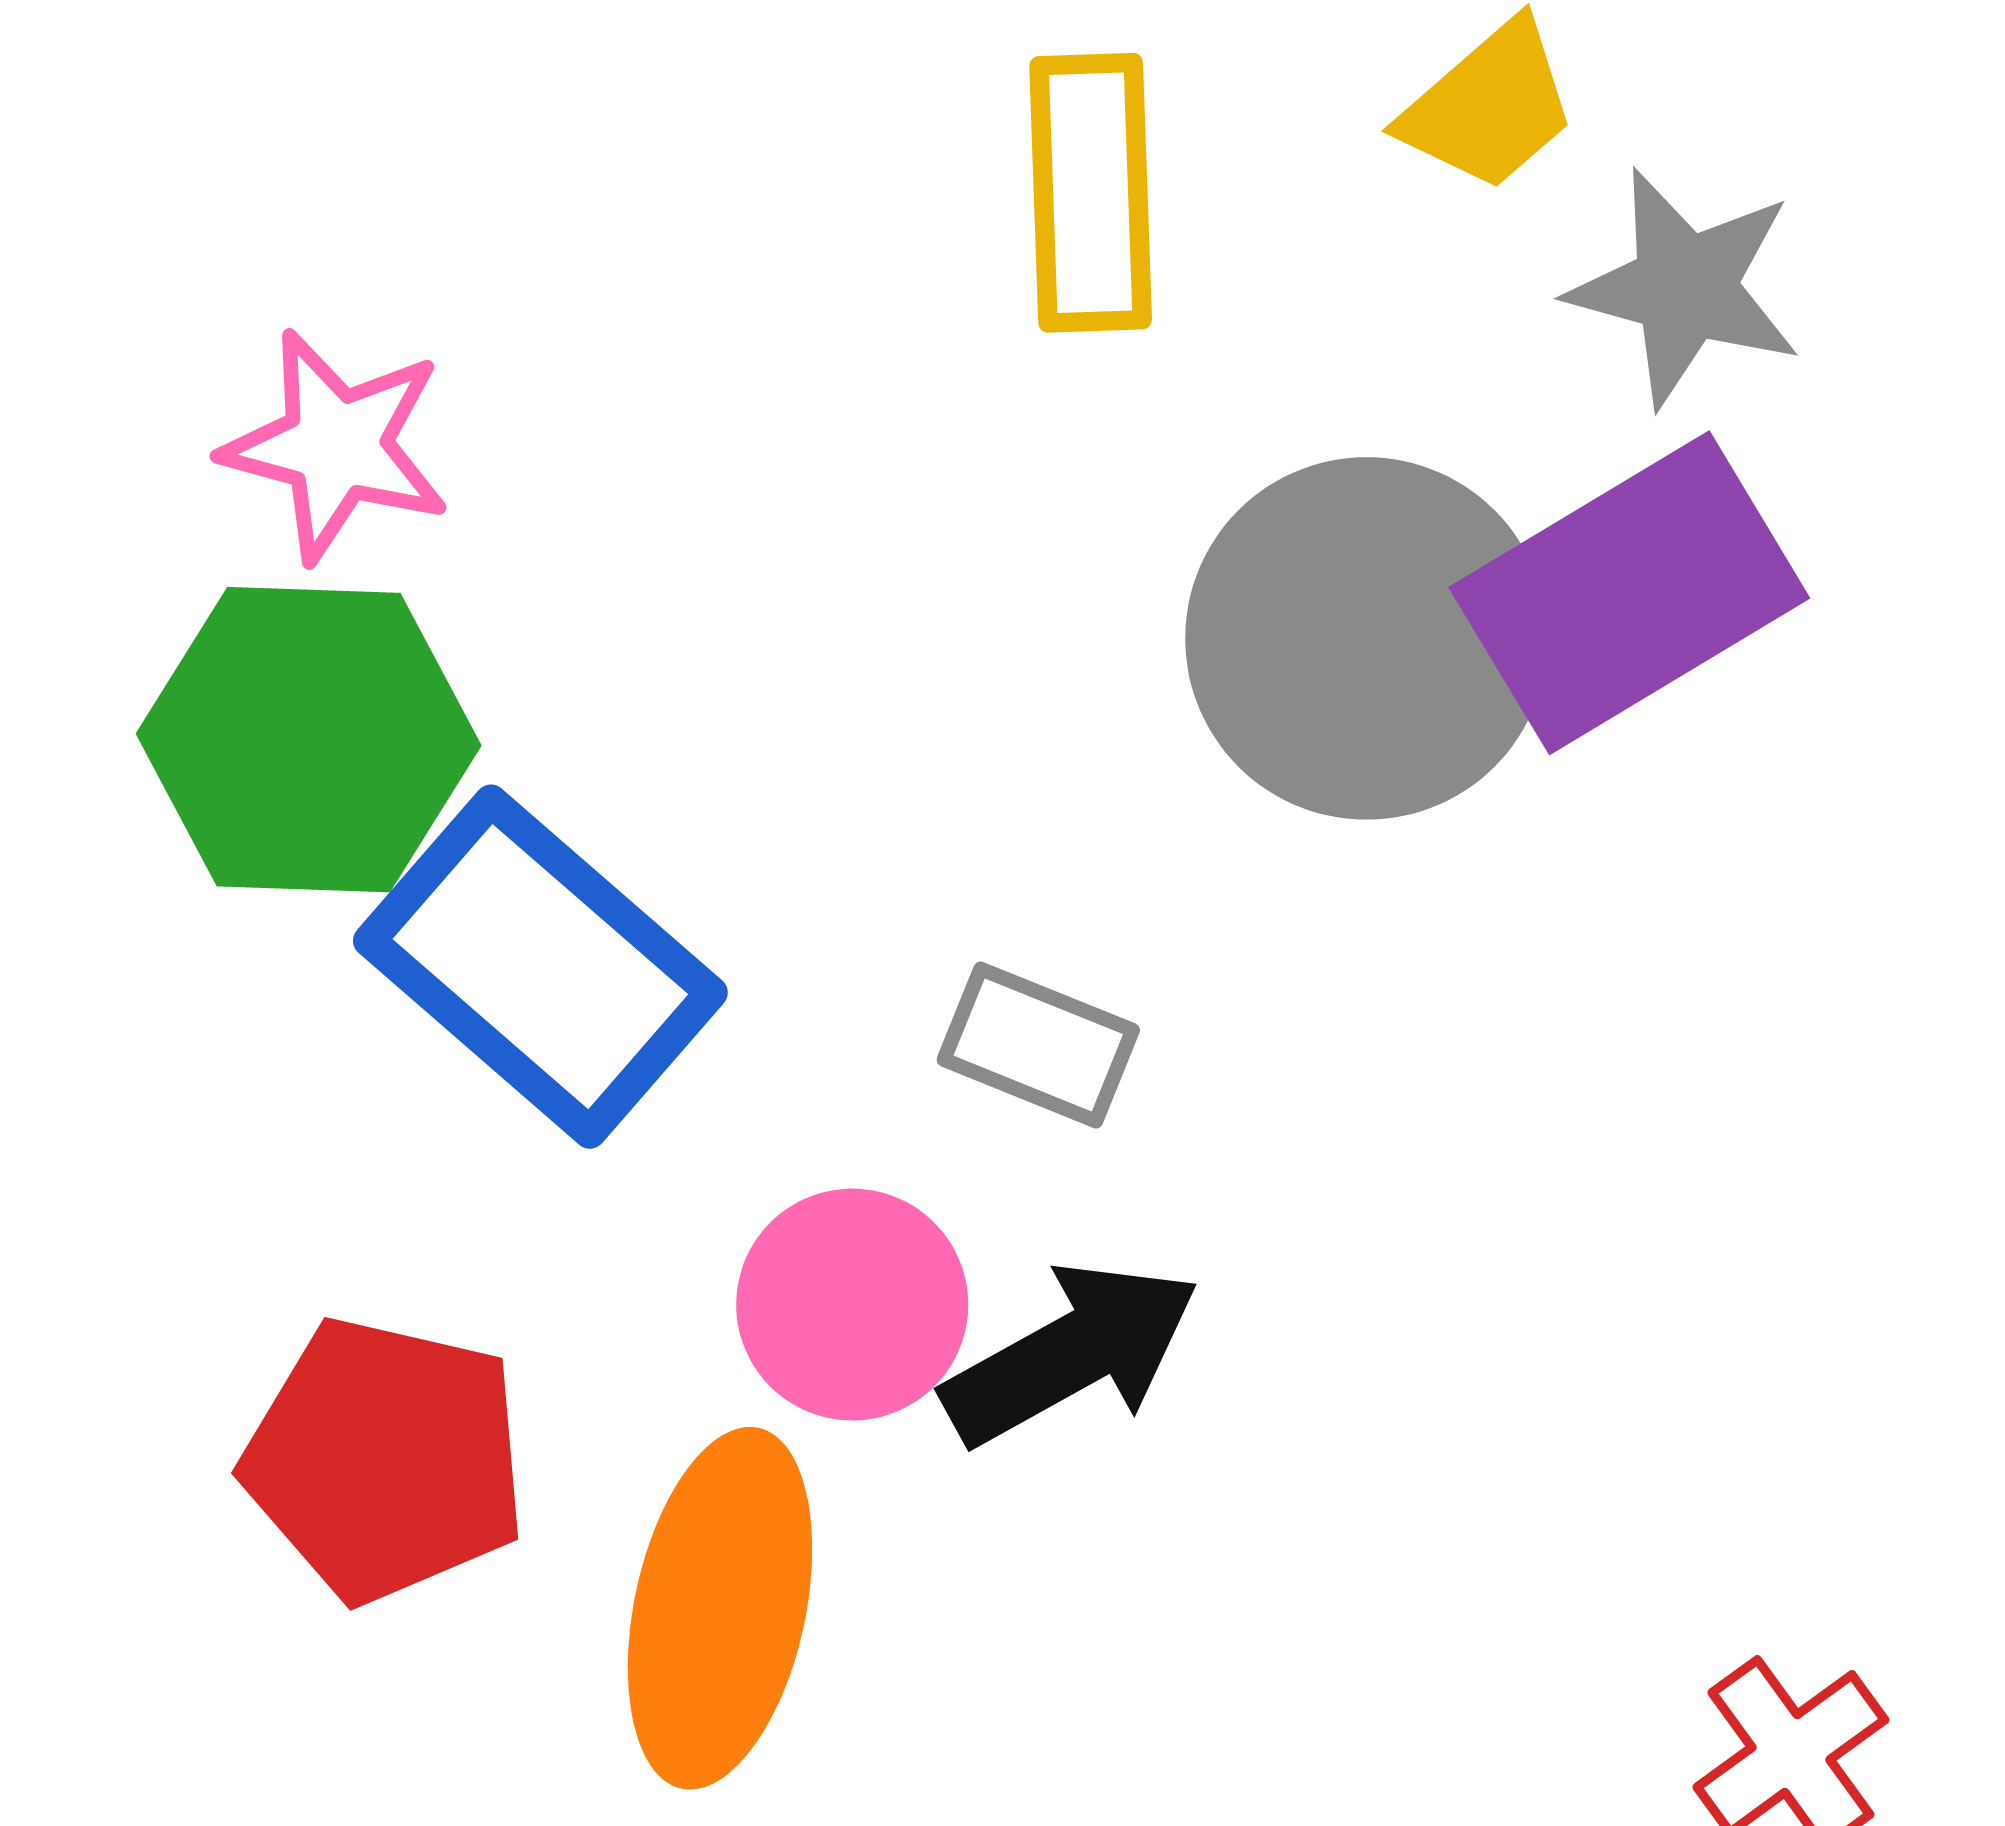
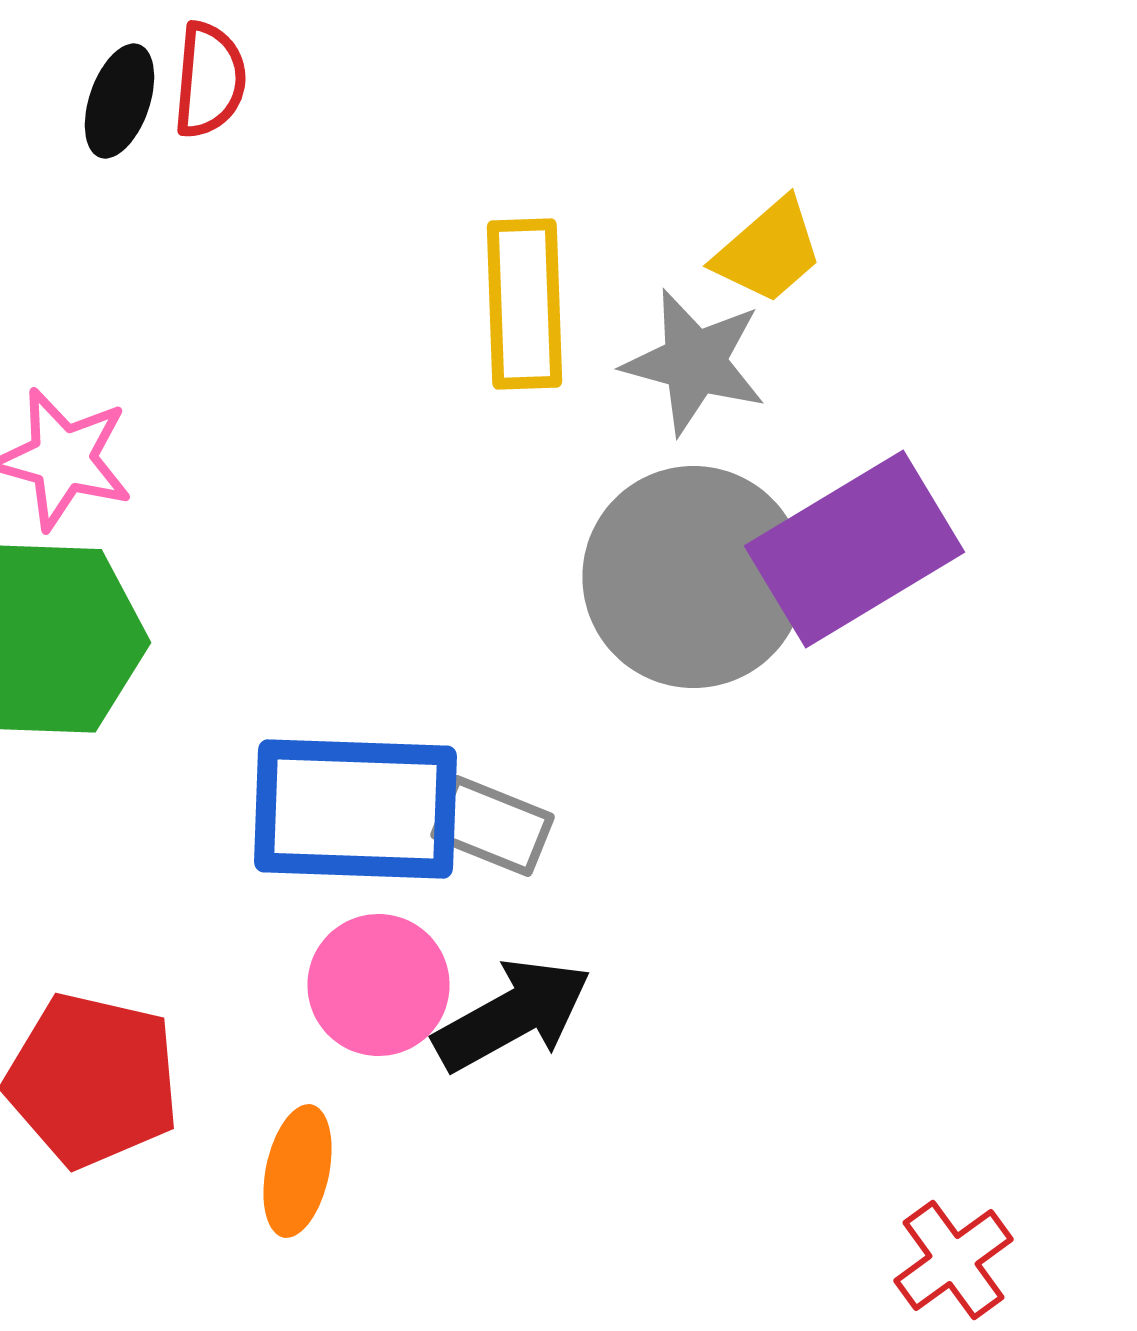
gray star: (1685, 287) -> (694, 362), moved
blue rectangle: (540, 967) -> (356, 809), moved, turned -39
orange ellipse: (720, 1608) -> (298, 1171), size x0.6

